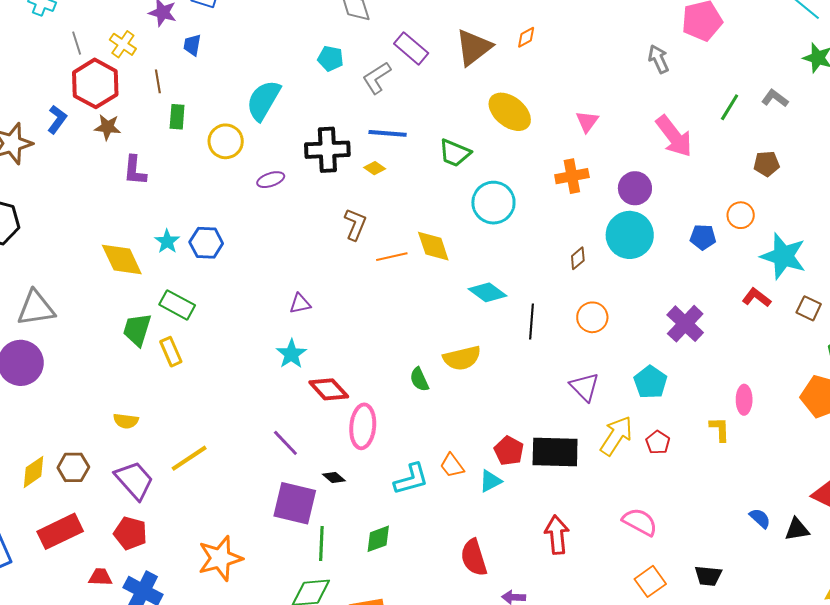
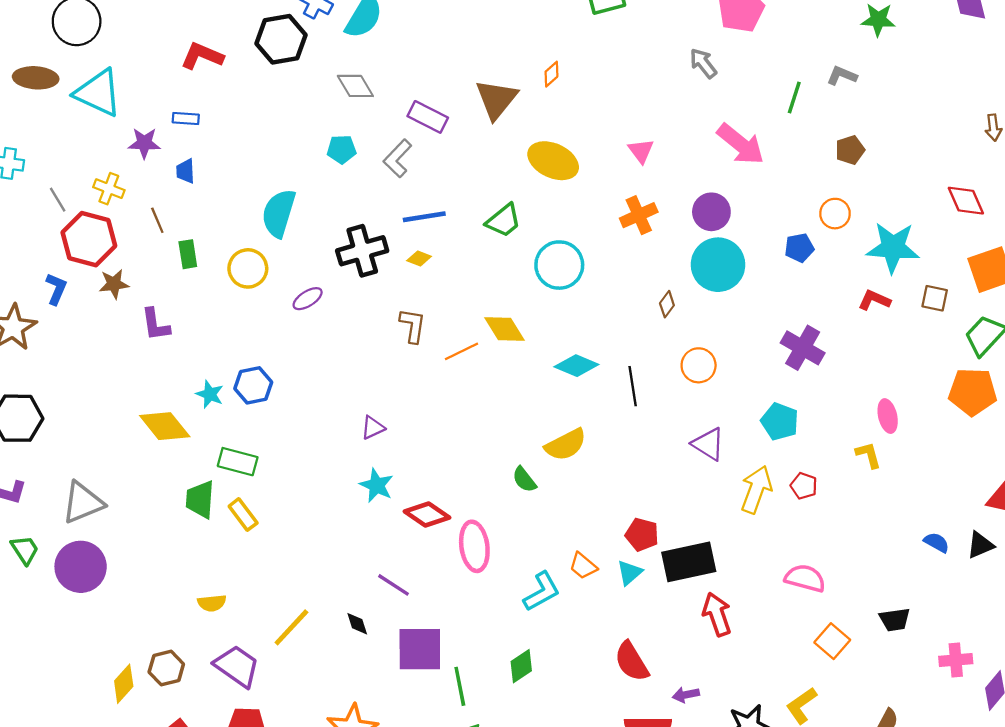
green trapezoid: (455, 153) -> (503, 221), turned -48
black rectangle: (555, 452) -> (689, 562), moved
black diamond: (334, 477) -> (357, 624), moved, turned 45

